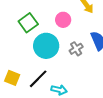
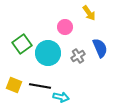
green square: (28, 23) -> (22, 44), moved
black line: (38, 79) -> (40, 86), turned 55

